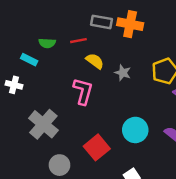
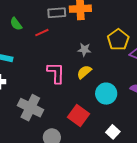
green semicircle: (47, 43) -> (16, 24), moved, turned 64
yellow semicircle: (95, 61) -> (84, 72), moved, turned -63

